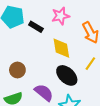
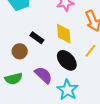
black rectangle: (36, 27) -> (37, 38), moved

